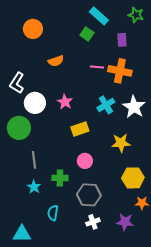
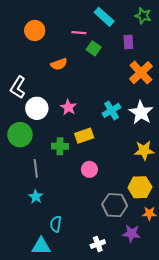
green square: (87, 34) -> (94, 48), moved
pink line: (97, 67) -> (79, 33), moved
orange cross: (120, 71) -> (141, 73), moved, turned 35
yellow star: (121, 143) -> (144, 150), moved
green cross: (60, 178) -> (60, 146), moved
gray hexagon: (89, 195) -> (115, 205), moved
white cross: (93, 222) -> (98, 244), moved
cyan triangle: (22, 234) -> (41, 246), moved

